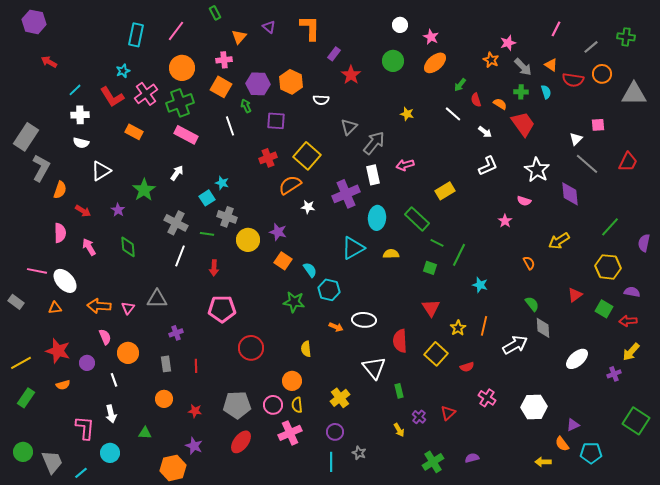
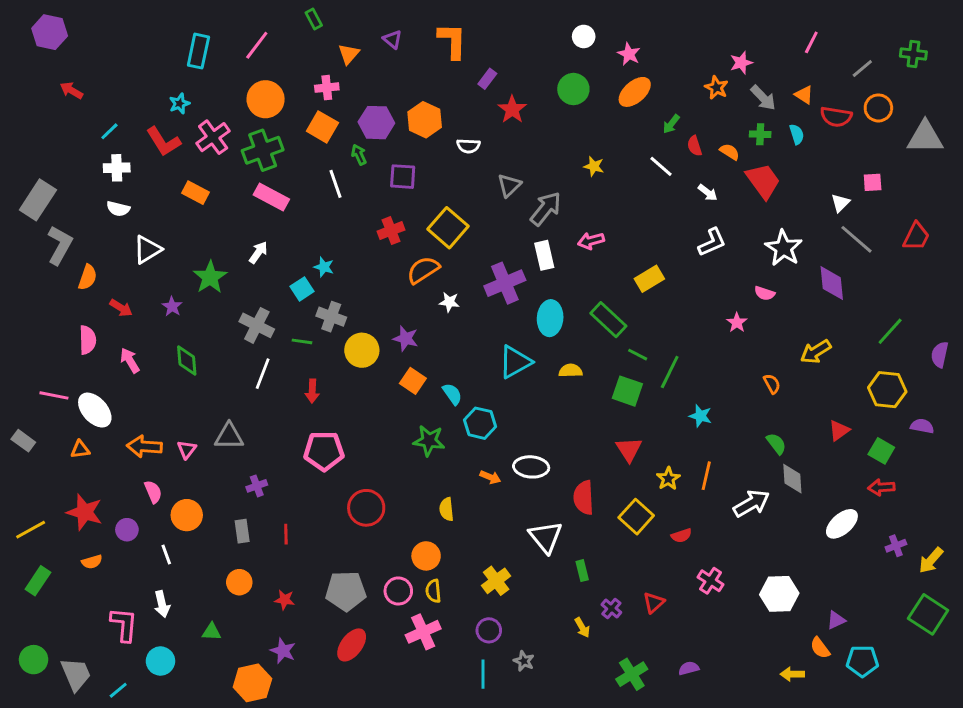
green square: (430, 268) -> (627, 391), size x1.5
red arrow: (628, 321) -> (881, 487), moved
yellow arrow: (631, 352) -> (931, 560), moved

